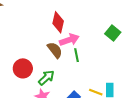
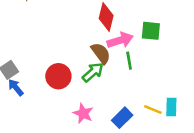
green square: (113, 33) -> (151, 31), moved, turned -35
green arrow: (46, 78) -> (93, 72), moved

